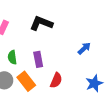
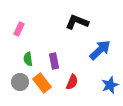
black L-shape: (41, 23) -> (77, 22), moved
blue arrow: (84, 48) -> (100, 50), size x1.6

